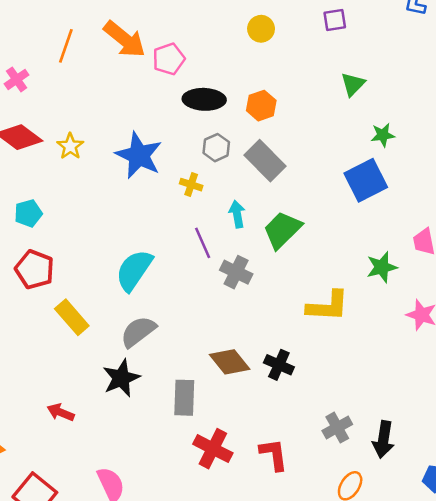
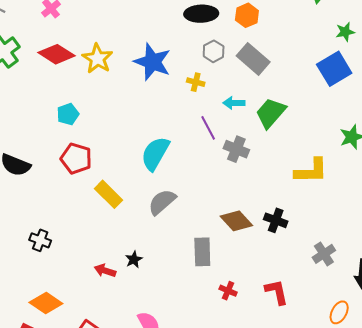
yellow star: (70, 146) -> (97, 59), size x1.4
cyan arrow: (237, 214) -> (234, 103), turned -75
black star: (121, 378) -> (134, 259), moved, size x0.6
gray cross: (337, 428) -> (324, 254), moved
red cross: (213, 449) -> (228, 291), size x0.6

